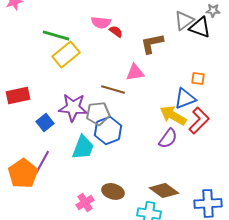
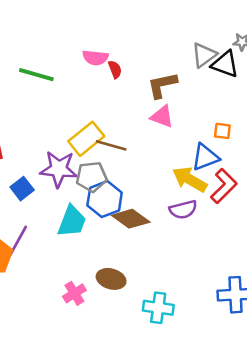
red semicircle: (116, 31) -> (115, 69), turned 32
yellow rectangle: (66, 54) -> (86, 139), moved
pink triangle: (135, 72) -> (162, 117), moved, turned 30
purple semicircle: (168, 138) -> (183, 210), turned 40
brown diamond: (164, 190) -> (131, 219), moved

